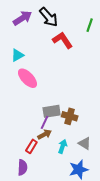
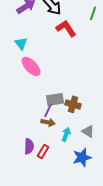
cyan triangle: (17, 55) -> (21, 43), turned -40
brown arrow: (45, 134) -> (48, 122), turned 40
red rectangle: (31, 146) -> (43, 151), moved
purple semicircle: (22, 167) -> (29, 146), moved

